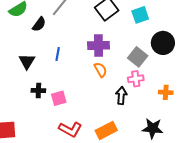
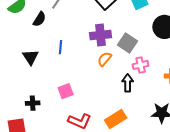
gray square: (138, 57) -> (127, 43), moved
orange semicircle: (100, 70) -> (105, 59), turned -105
black cross: (38, 90) -> (33, 103), moved

